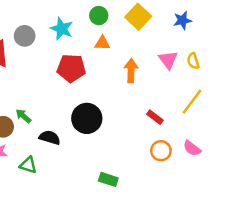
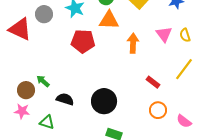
orange triangle: (102, 43) -> (109, 20), size x1.5
black circle: (87, 118) -> (104, 101), moved
pink semicircle: (192, 148) -> (184, 121), moved

